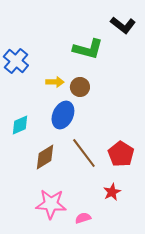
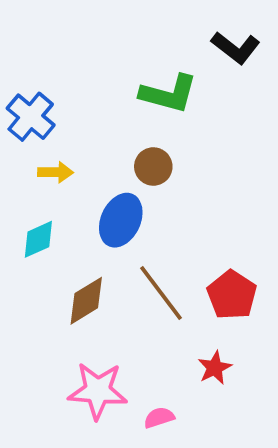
yellow arrow: (55, 82) -> (56, 172), moved

